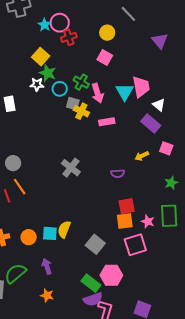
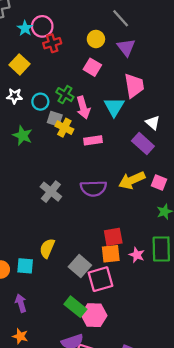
purple triangle: (160, 41) -> (126, 47), moved
green star: (48, 73) -> (23, 135), moved
pink trapezoid: (141, 87) -> (134, 86), moved
pink square: (166, 148) -> (159, 183), moved
yellow arrow: (142, 156) -> (132, 180), size x1.6
purple semicircle: (118, 174) -> (93, 188), moved, size x1.6
yellow semicircle: (64, 229) -> (47, 248), moved
gray square: (95, 244) -> (80, 266), moved
pink square: (135, 245) -> (100, 279), moved
green rectangle: (91, 283) -> (75, 307), moved

